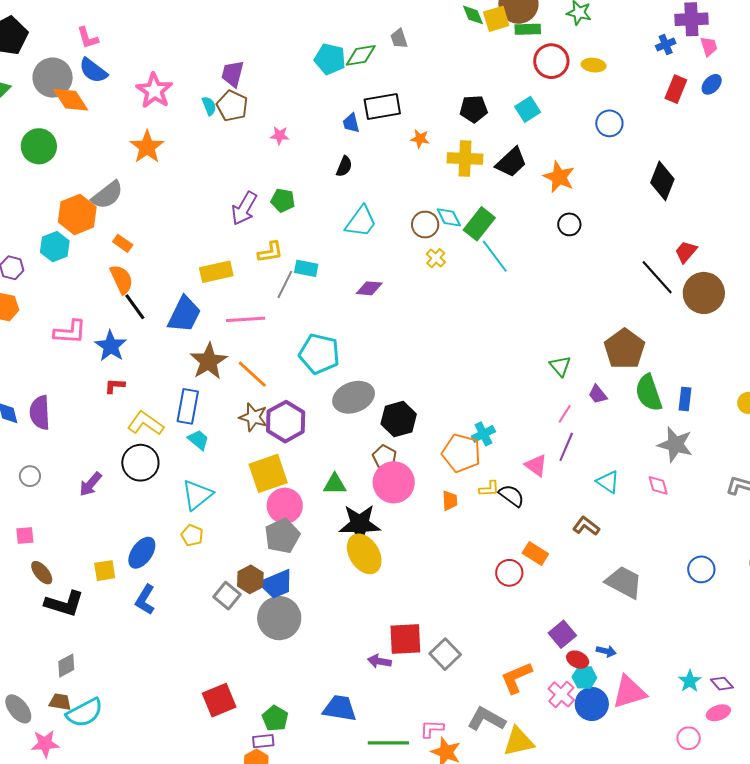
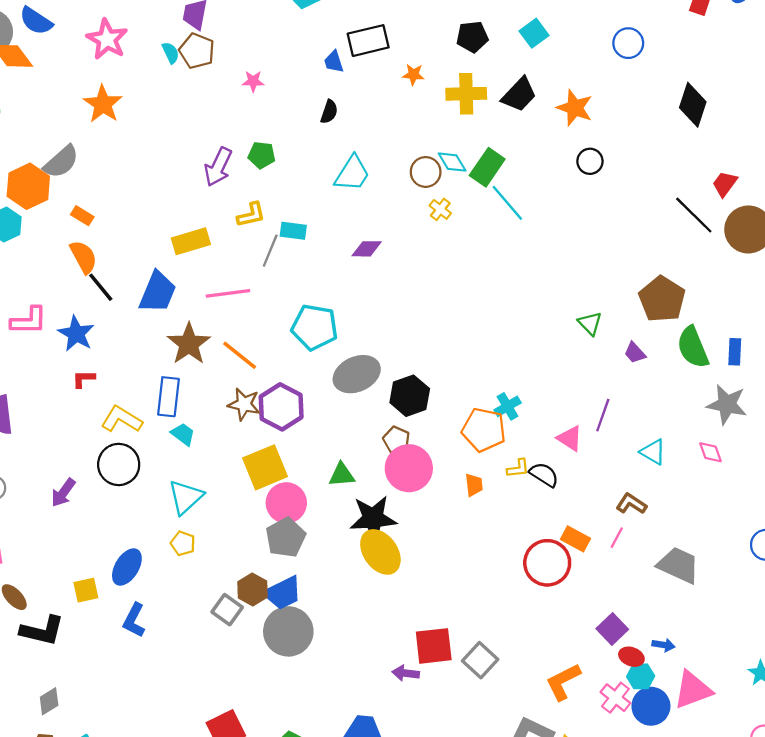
pink line: (565, 414) -> (617, 538), moved
red circle: (509, 573) -> (547, 563), size x1.5

